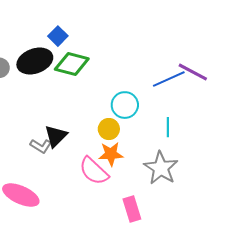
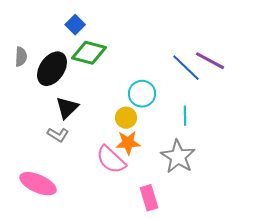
black ellipse: (35, 61) -> (52, 69), moved, turned -36
blue line: (169, 79) -> (186, 68), turned 68
black triangle: (56, 136) -> (67, 108), moved

